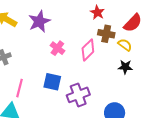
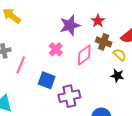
purple star: (39, 21) -> (70, 25), moved
pink line: (20, 88) -> (21, 65), moved

